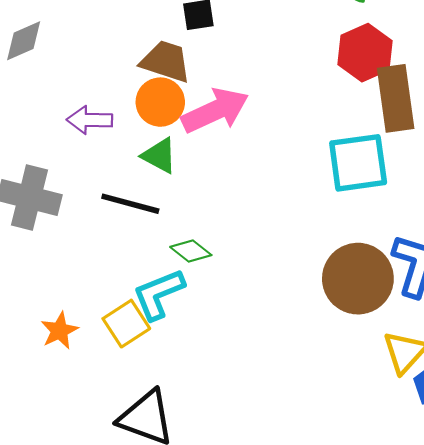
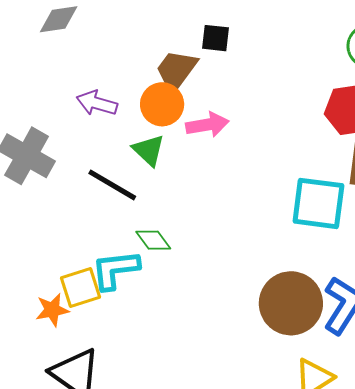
brown trapezoid: (166, 61) -> (176, 70), turned -87
pink arrow: (215, 111) -> (207, 125), size x0.7
orange star: (59, 331) -> (52, 310), moved

